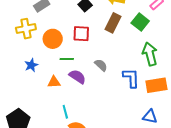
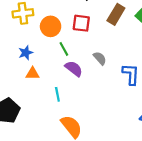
green line: (67, 59) -> (64, 49), turned 56
orange triangle: (54, 82) -> (32, 74), moved
cyan line: (65, 112) -> (57, 94), moved

